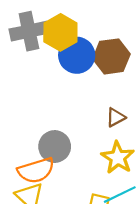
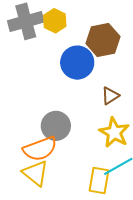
yellow hexagon: (60, 32) -> (55, 21), size x0.7
blue circle: (77, 55) -> (77, 63), moved

